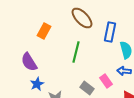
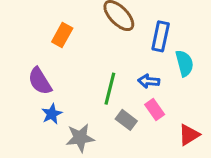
green line: (76, 52) -> (110, 89), moved
blue arrow: (124, 71) -> (149, 81), moved

